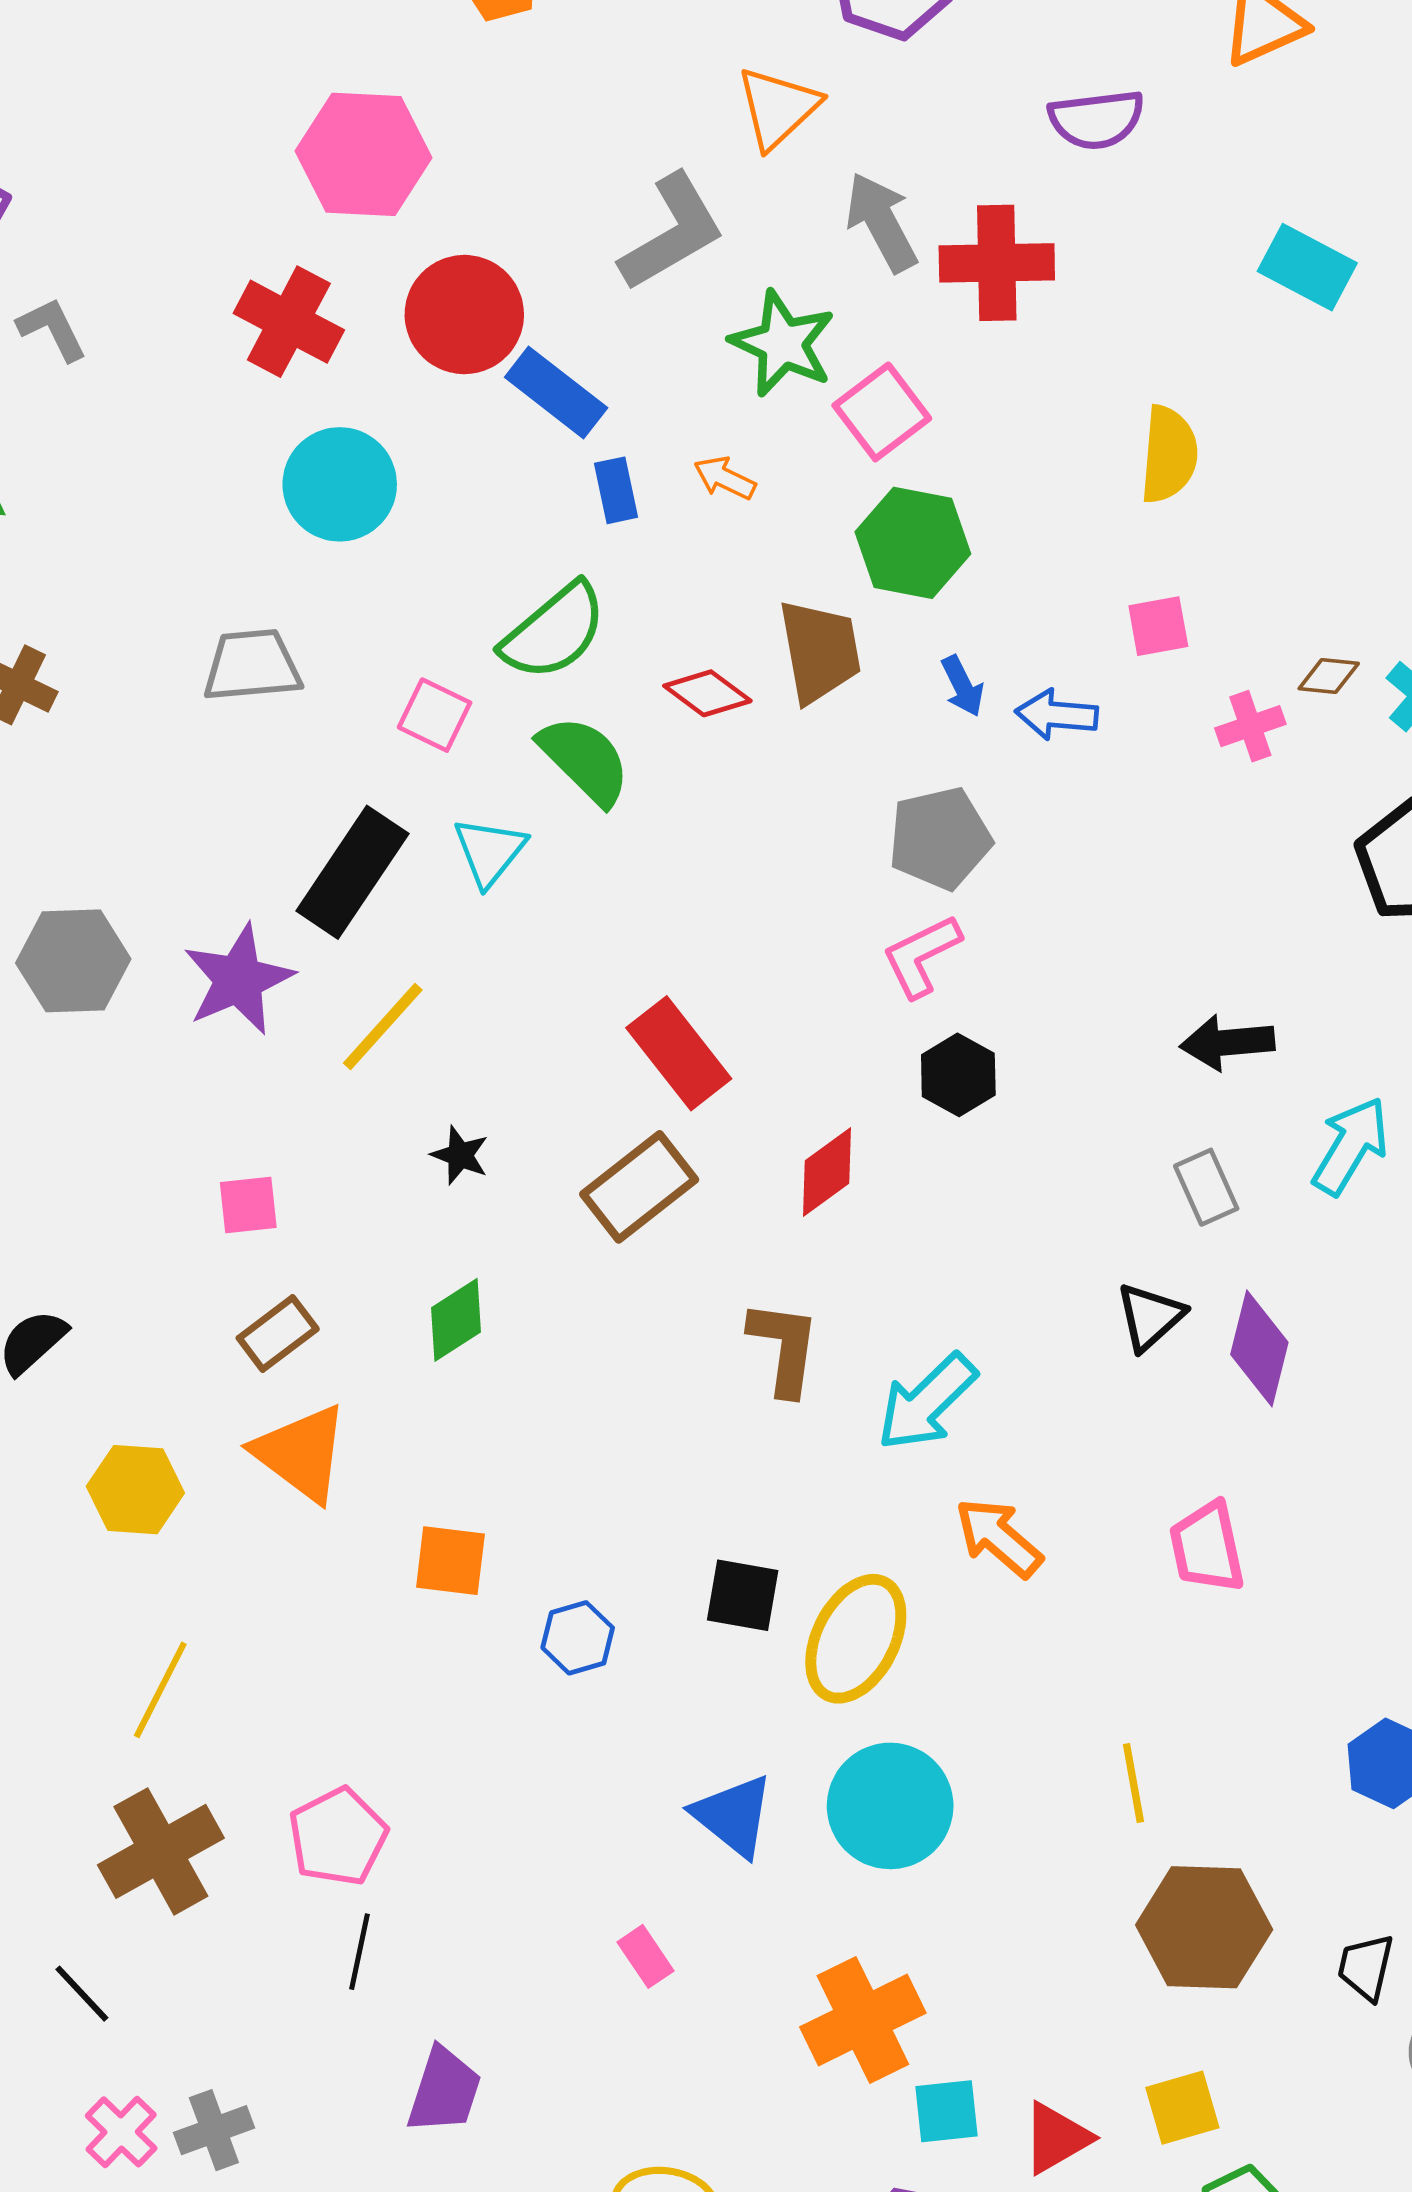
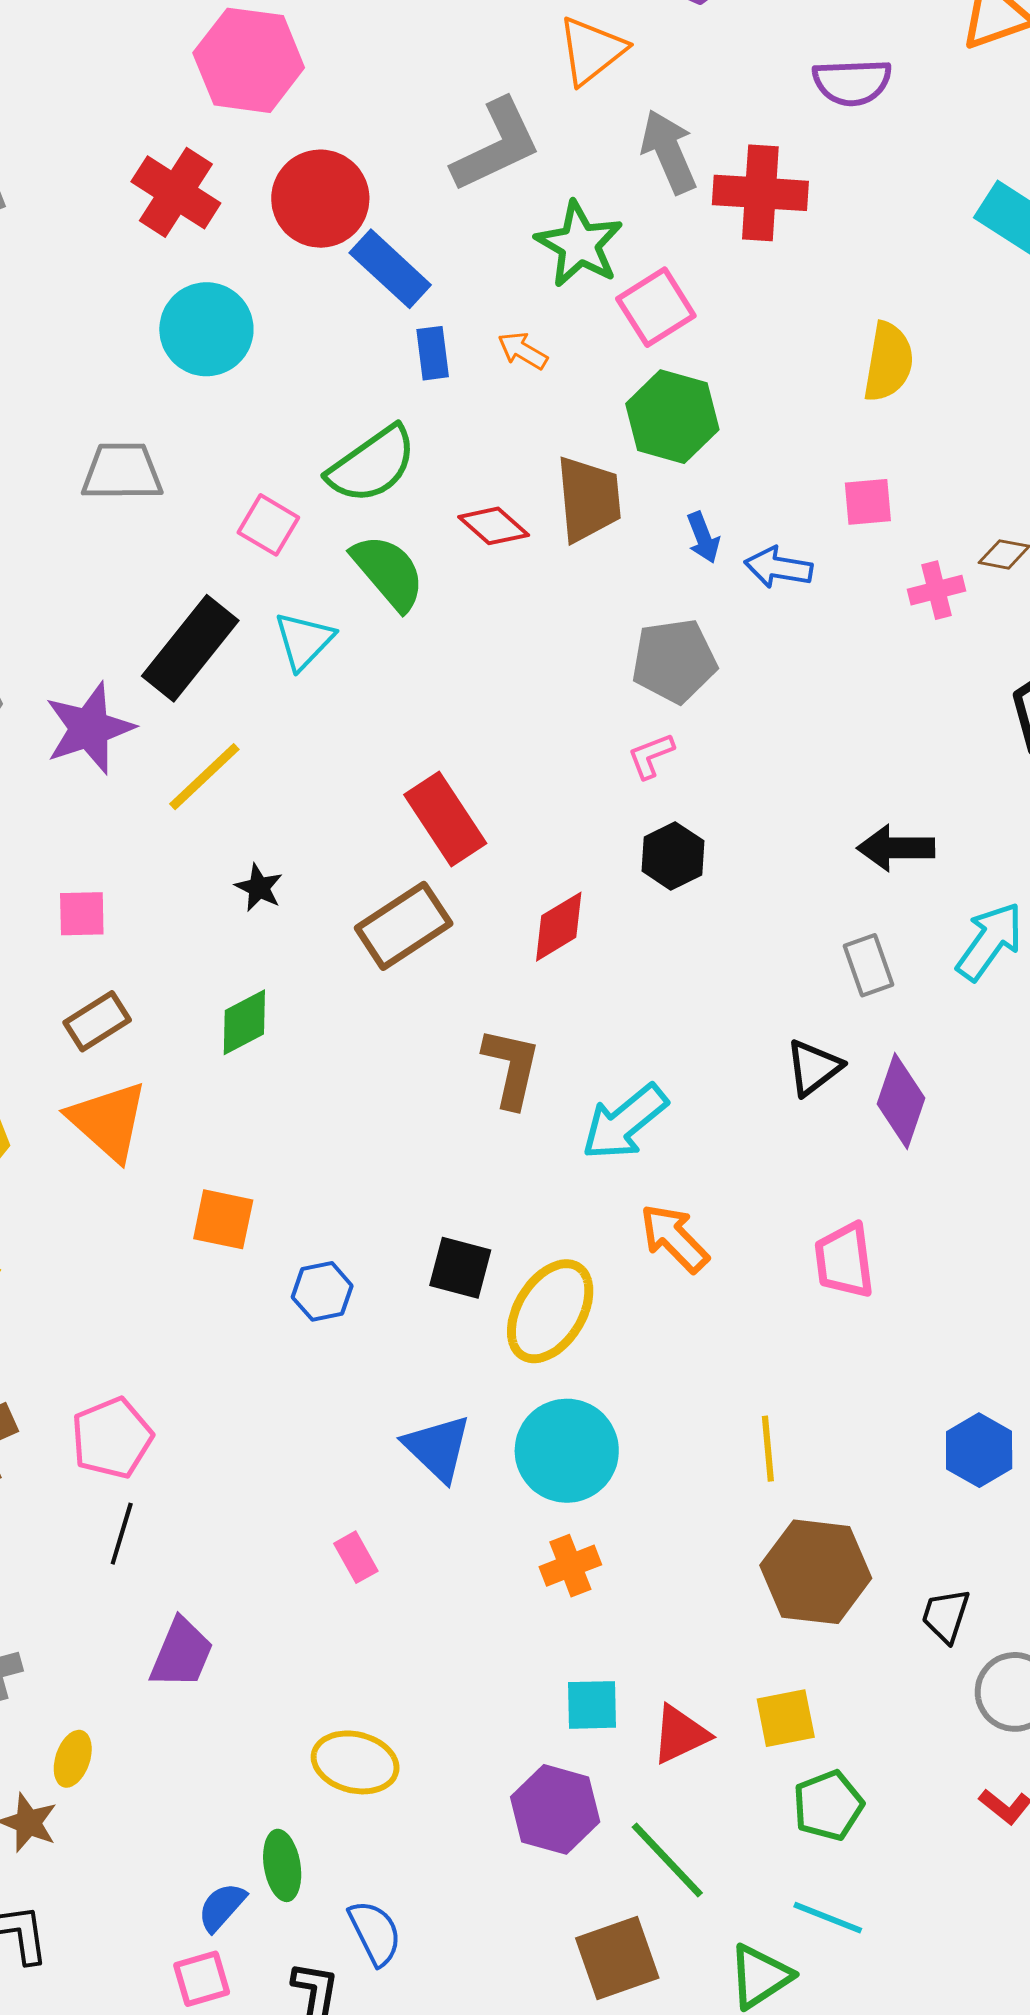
pink L-shape: (921, 956) -> (651, 756), size x0.7
orange cross: (863, 2020) -> (570, 1566), moved, size x0.6

